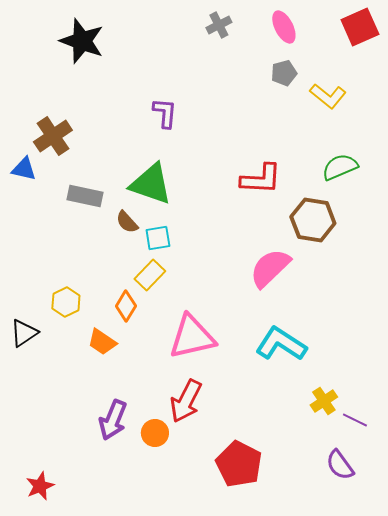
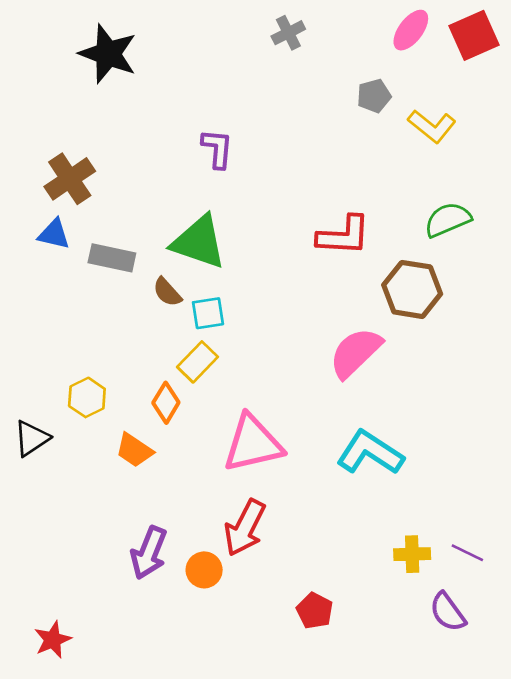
pink ellipse: (284, 27) -> (411, 30), moved, turned 64
blue triangle: (24, 169) -> (54, 234), moved
yellow cross: (324, 401) -> (412, 554), moved, turned 32
red pentagon: (239, 464) -> (315, 611), size x0.6

